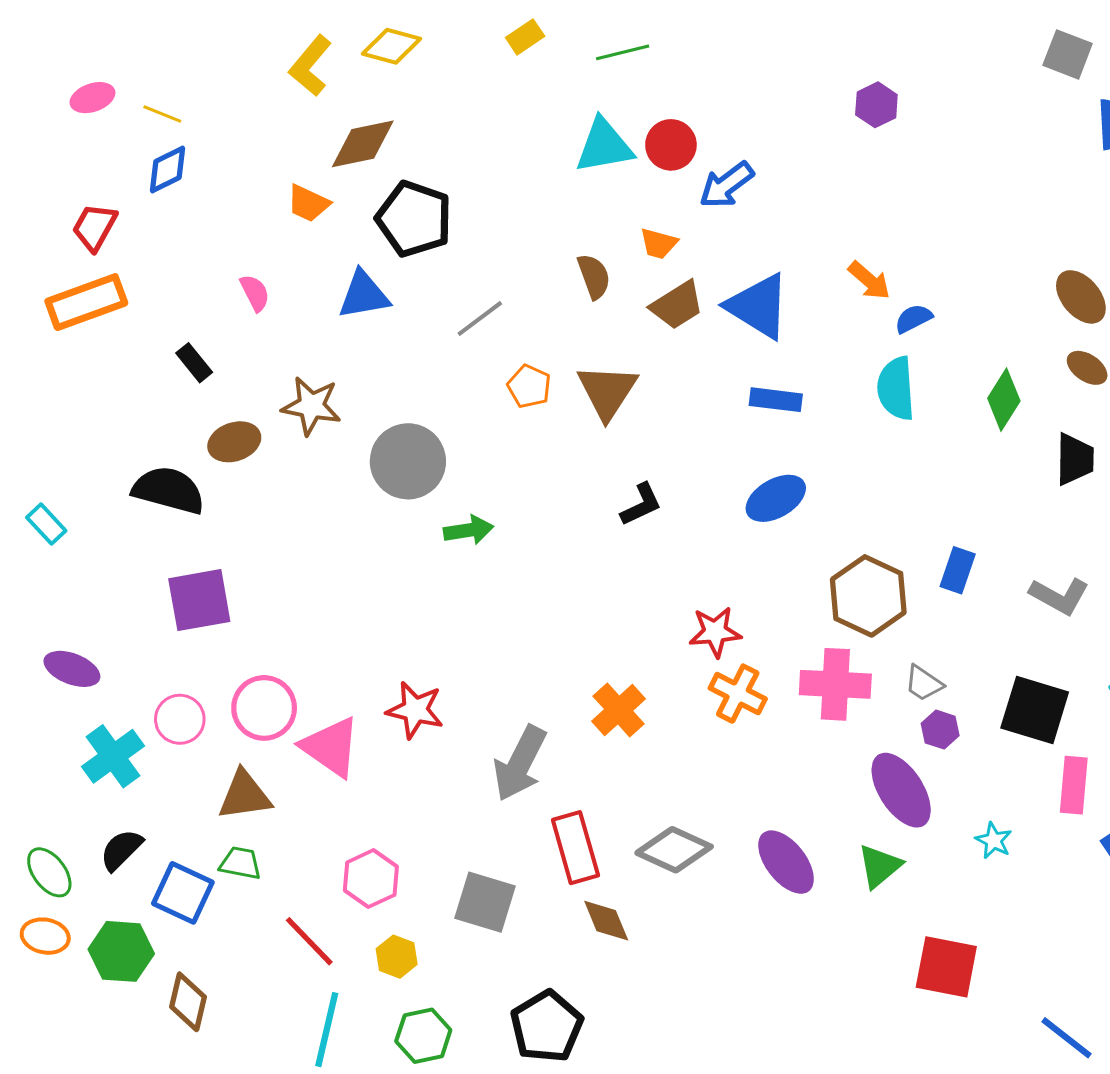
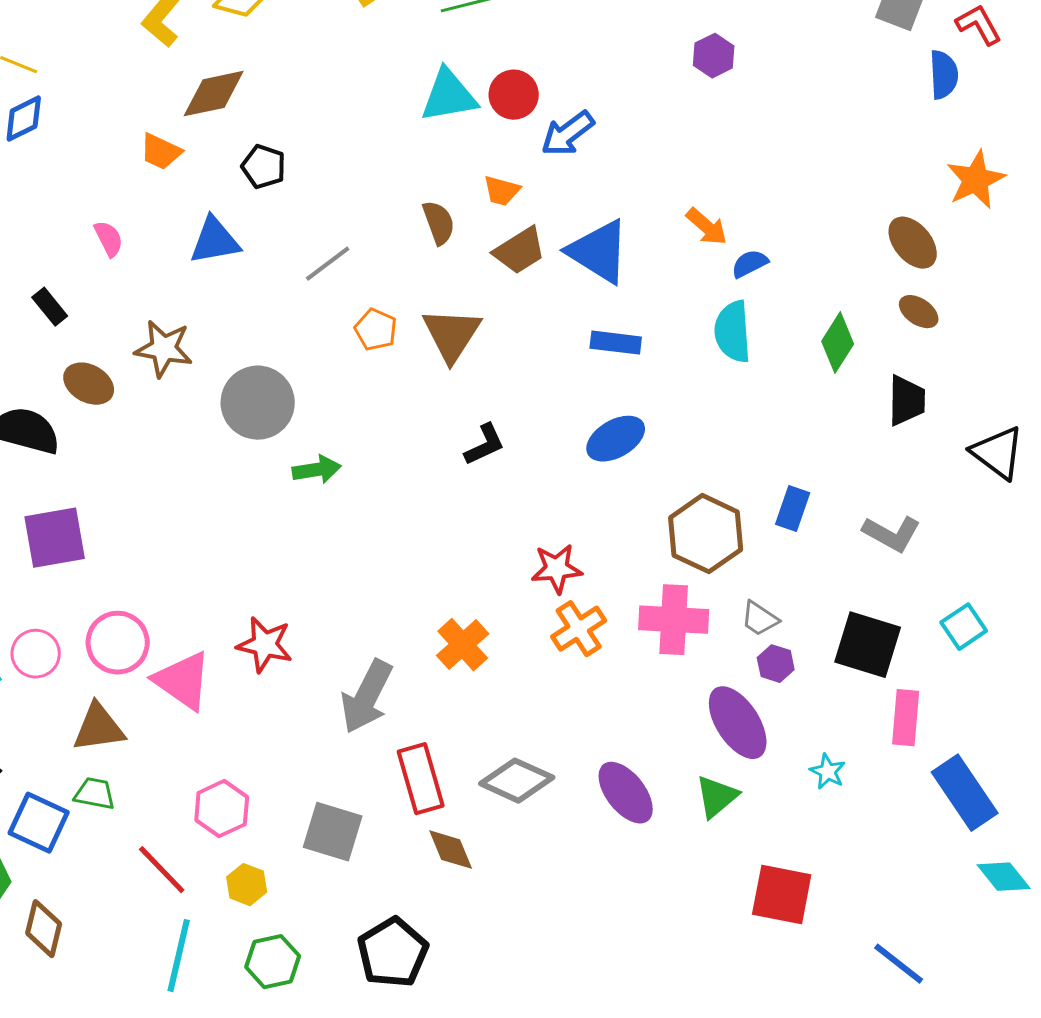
black pentagon: (414, 219) -> (264, 167), size x0.6
brown ellipse: (234, 442) -> (89, 384), turned 48
orange cross: (738, 694) -> (579, 629), turned 30

